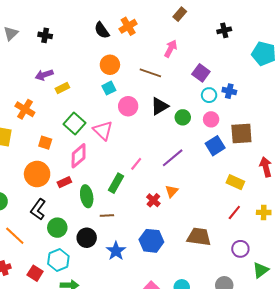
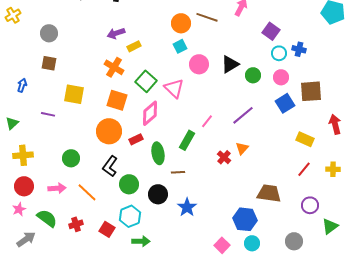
brown line: (150, 73) -> (207, 17), moved
orange cross: (25, 109) -> (114, 67), moved
orange square: (45, 143) -> (117, 100), size x1.5
blue hexagon: (151, 241) -> (245, 219), moved

